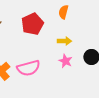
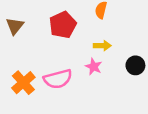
pink star: (65, 61) -> (94, 67), moved

